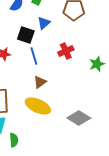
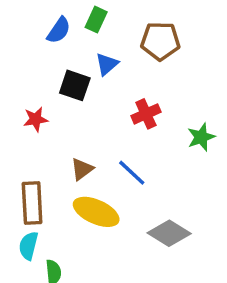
blue line: (34, 56) -> (132, 173), moved, turned -30
brown triangle: (40, 82) -> (82, 169), moved

